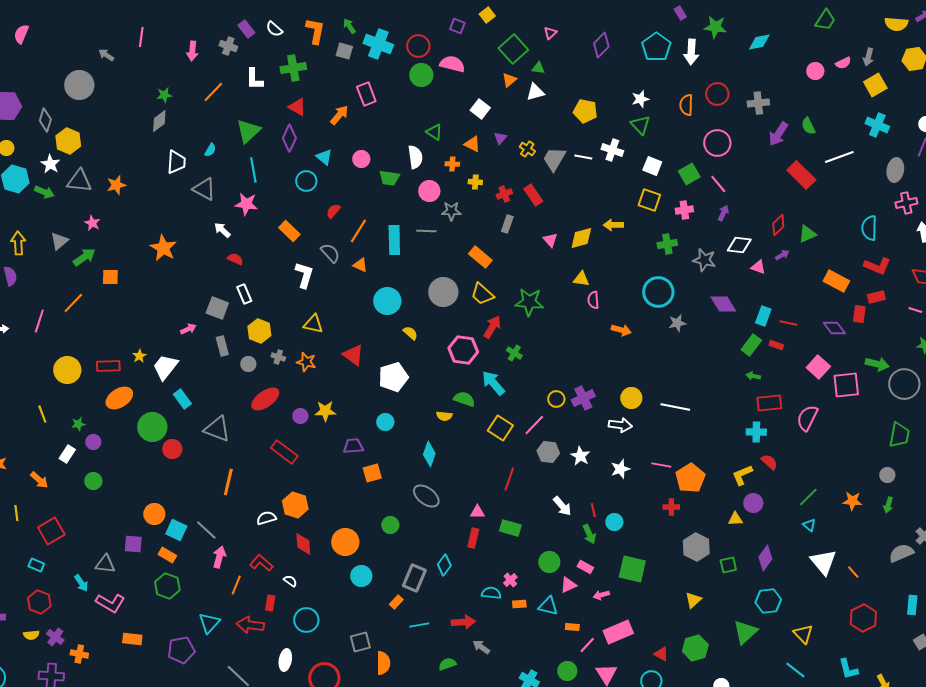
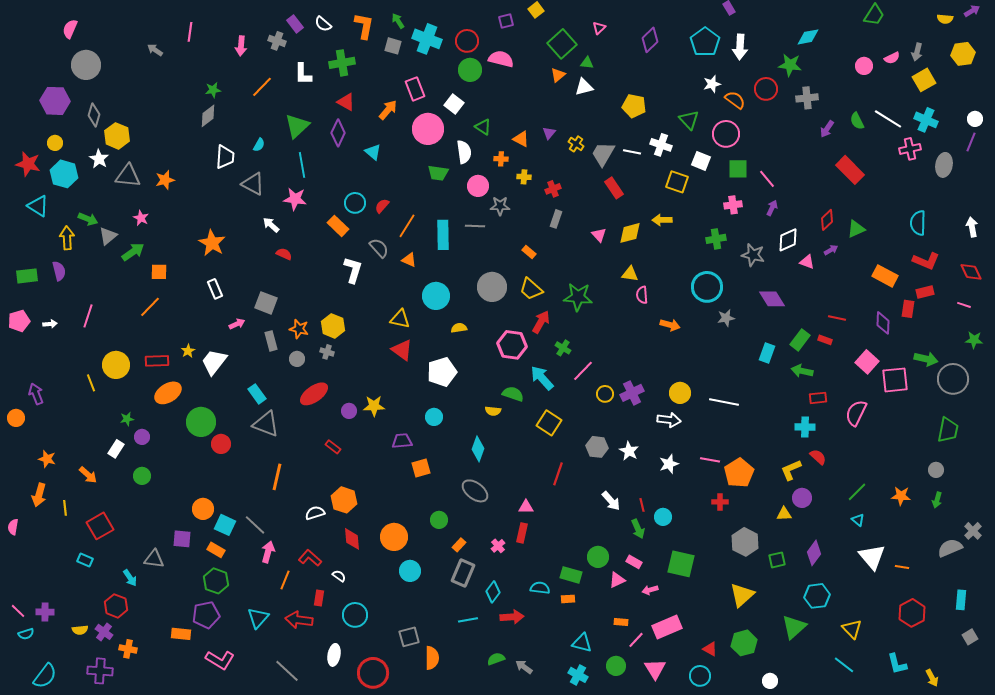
yellow semicircle: (896, 24) -> (945, 19), size x0.7
purple square: (457, 26) -> (506, 21), turned -35
green star: (715, 27) -> (790, 65), moved
gray circle: (79, 85) -> (86, 65), moved
white star: (640, 99) -> (712, 84), moved
orange semicircle: (686, 105) -> (735, 100), turned 125
white square: (480, 109) -> (454, 104), moved
purple arrow: (778, 134) -> (827, 129), size x0.7
pink circle: (717, 143) -> (726, 134), moved
white line: (839, 157) -> (888, 119), moved, turned 52
pink circle: (361, 159) -> (428, 129), moved, size x1.8
green square: (689, 174) -> (738, 169), turned 30
cyan circle: (306, 181) -> (355, 203), moved
green arrow: (44, 192) -> (88, 219), moved
red rectangle: (533, 195) -> (614, 188), moved
yellow square: (649, 200) -> (677, 182), moved
pink cross: (906, 203) -> (910, 149), moved
white diamond: (739, 245) -> (788, 240), turned -30
orange rectangle: (480, 257) -> (529, 252), size x0.6
white rectangle: (244, 294) -> (215, 289), moved
orange line: (73, 303) -> (150, 307), moved
cyan rectangle: (763, 316) -> (767, 353), moved
yellow triangle: (313, 324) -> (400, 319), moved
purple diamond: (834, 328) -> (883, 323), turned 40
yellow hexagon: (259, 331) -> (333, 326), moved
yellow semicircle: (410, 333) -> (459, 328), turned -49
orange star: (306, 362) -> (299, 329), moved
green arrow: (753, 376) -> (802, 371), size x1.5
cyan rectangle: (182, 399) -> (257, 394), moved
red rectangle: (769, 403) -> (818, 398), size x0.7
yellow line: (42, 414) -> (91, 383), moved
pink line: (534, 425) -> (583, 371), moved
red rectangle: (284, 452) -> (333, 447), size x0.6
green rectangle: (510, 528) -> (571, 575), moved
cyan diamond: (444, 565) -> (493, 592), moved
orange line: (853, 572) -> (902, 567), turned -40
pink cross: (510, 580) -> (498, 546), moved
yellow triangle: (693, 600) -> (742, 595), size x1.5
red hexagon: (39, 602) -> (116, 606), moved
orange rectangle: (396, 602) -> (459, 545), moved
pink L-shape: (110, 603) -> (220, 660), moved
cyan triangle: (548, 606) -> (582, 643), moved
gray arrow: (481, 647) -> (524, 667), moved
purple pentagon: (181, 650) -> (206, 615), moved

